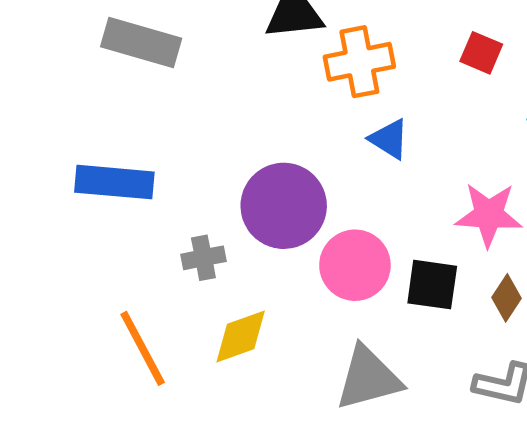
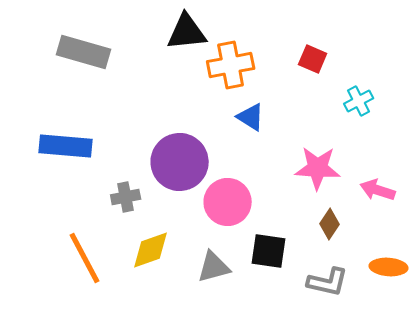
black square: (432, 285) -> (269, 251), moved
gray triangle: (368, 378) -> (214, 267), moved, size x0.7

